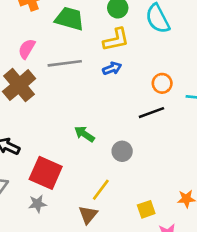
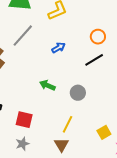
gray line: (65, 63) -> (23, 36), turned -30
blue arrow: (112, 68) -> (58, 48), moved
red square: (46, 173) -> (24, 120), size x0.7

